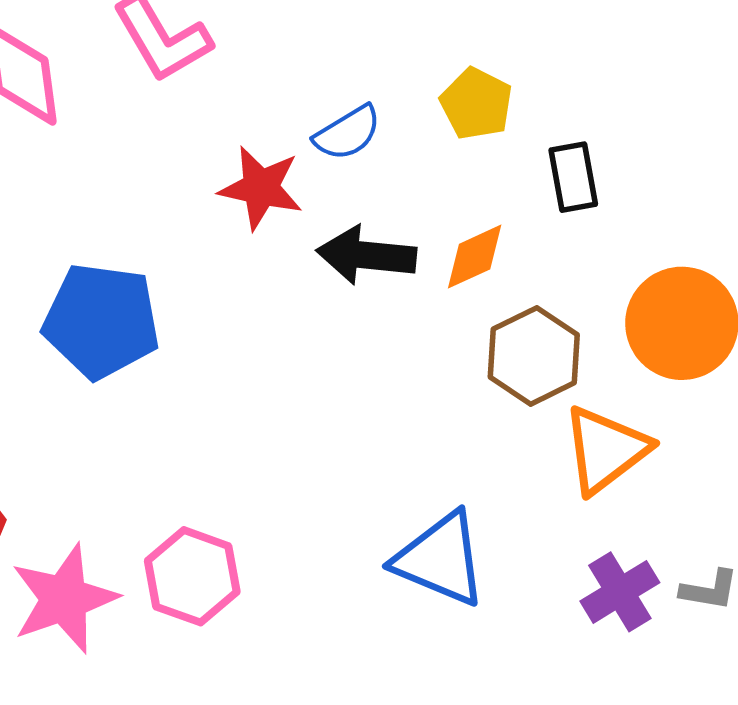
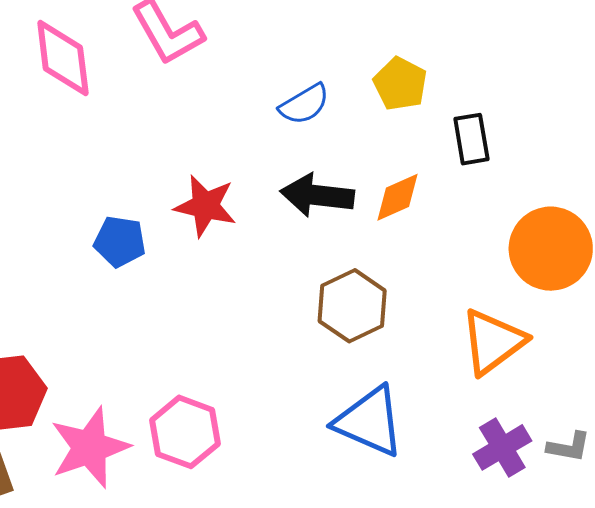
red star: (261, 188) -> (205, 206), moved
blue pentagon: (101, 321) -> (120, 242), size x0.6
brown hexagon: (534, 356) -> (352, 306), moved

